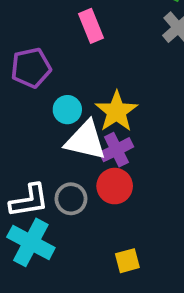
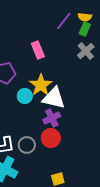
yellow star: (116, 111) -> (41, 85), moved
white triangle: (86, 141) -> (54, 98), moved

